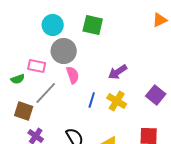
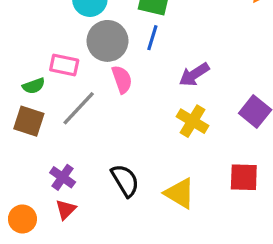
blue line: (92, 100) -> (152, 38), moved
brown square: (24, 111) -> (29, 121), moved

